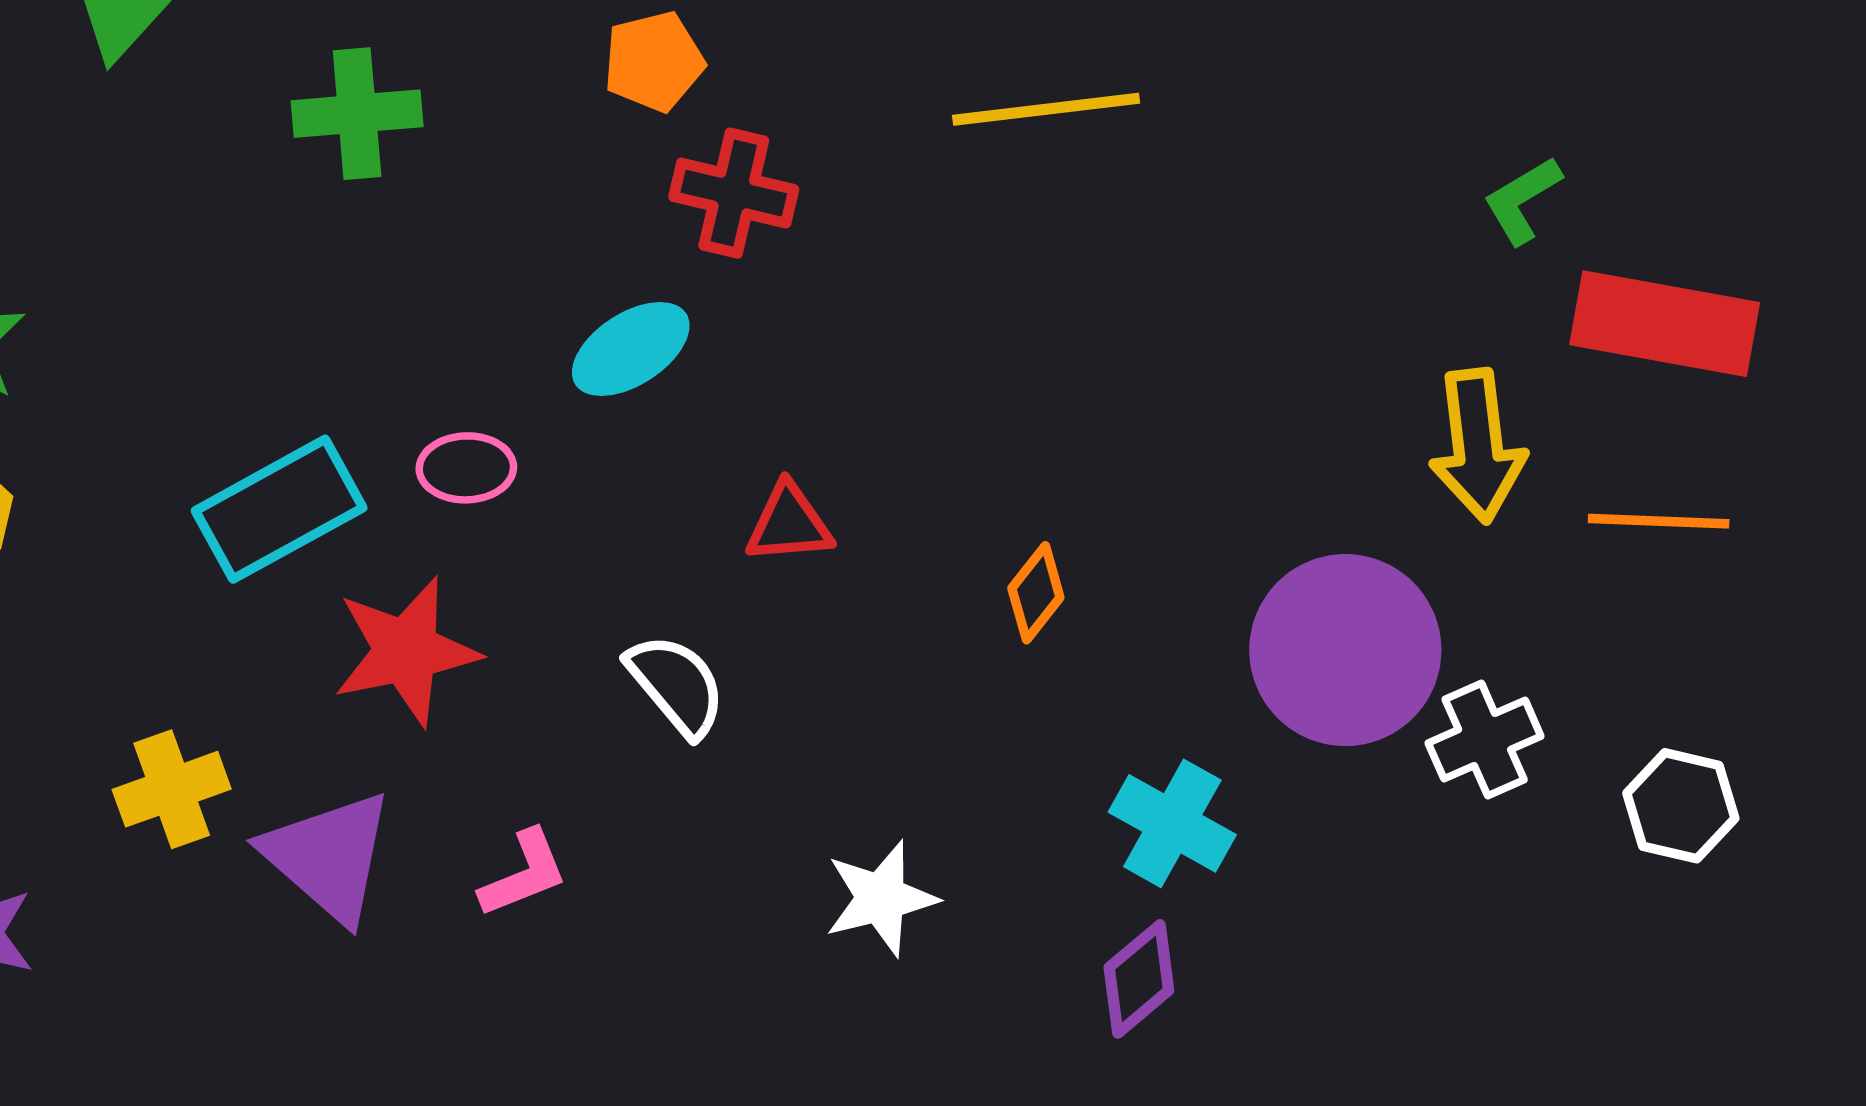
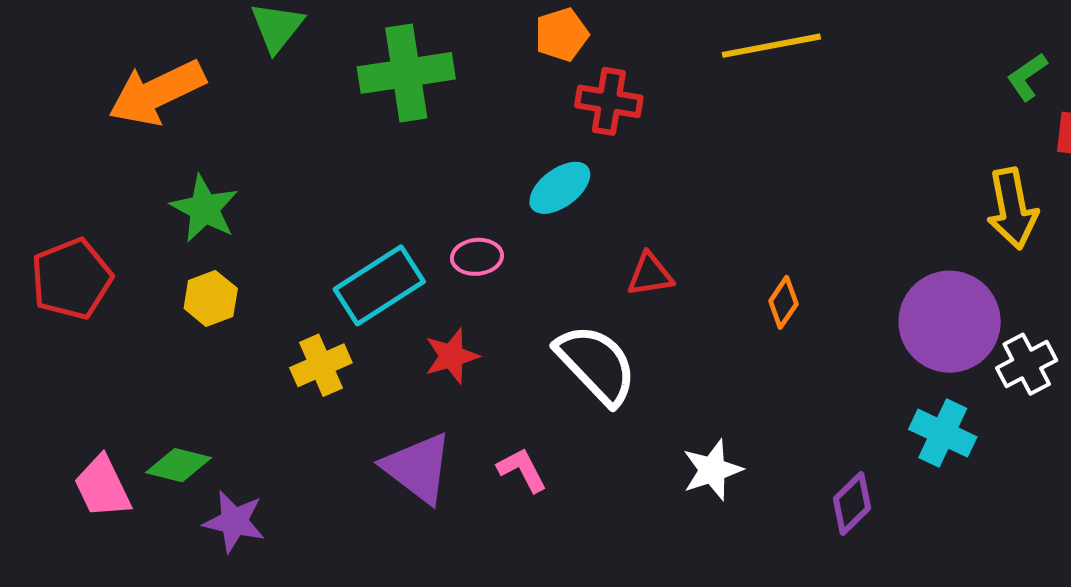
green cross: (357, 114) -> (406, 73), size x1.4
red star: (406, 651) -> (452, 356), size x0.7
white semicircle: (676, 685) -> (596, 364), size x1.5
yellow cross: (172, 789) -> (321, 365), moved
cyan cross: (1172, 823) -> (943, 433), moved
pink L-shape: (524, 874) -> (522, 470), turned -92

